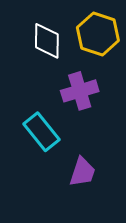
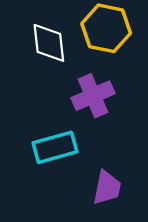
cyan rectangle: (42, 132) -> (55, 147), turned -60

